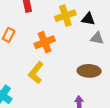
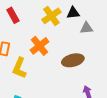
brown ellipse: (89, 71) -> (73, 60), moved
yellow L-shape: (36, 73) -> (19, 68), moved

